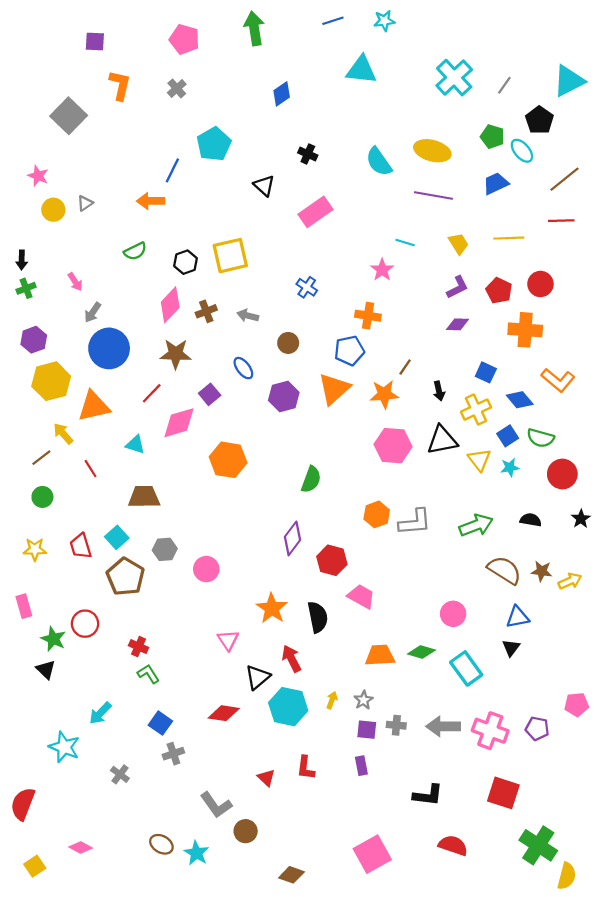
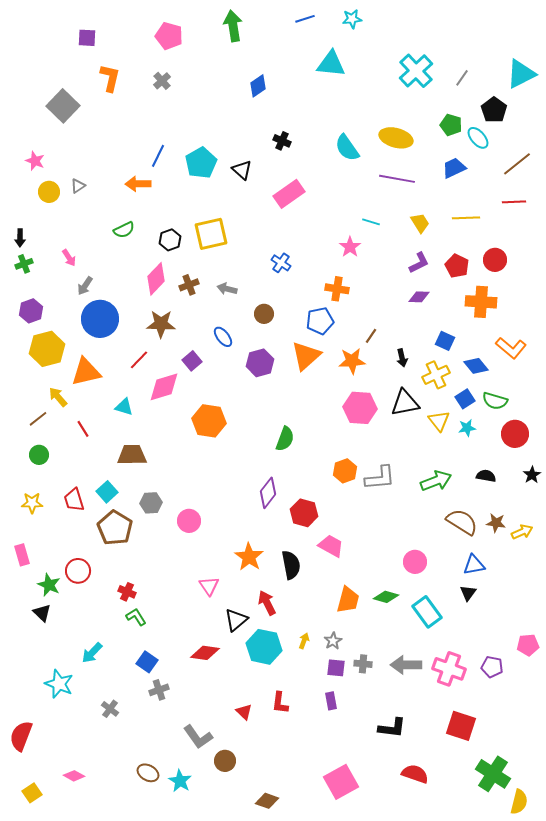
cyan pentagon: (214, 144) -> (201, 163), moved
orange trapezoid: (380, 655) -> (348, 600), turned 108

